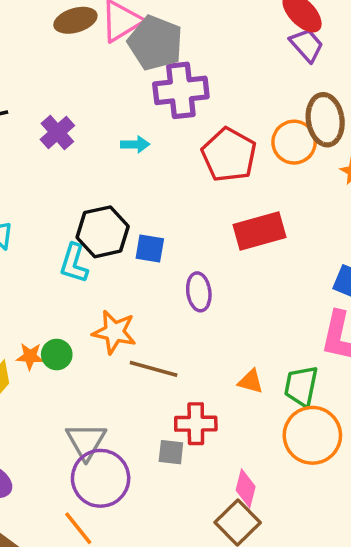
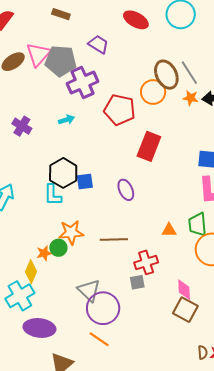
purple trapezoid: (307, 45) -> (98, 44), moved
red rectangle: (260, 231) -> (149, 146), turned -36
blue square: (150, 249) -> (85, 181), moved
orange star: (114, 332) -> (71, 232), moved

